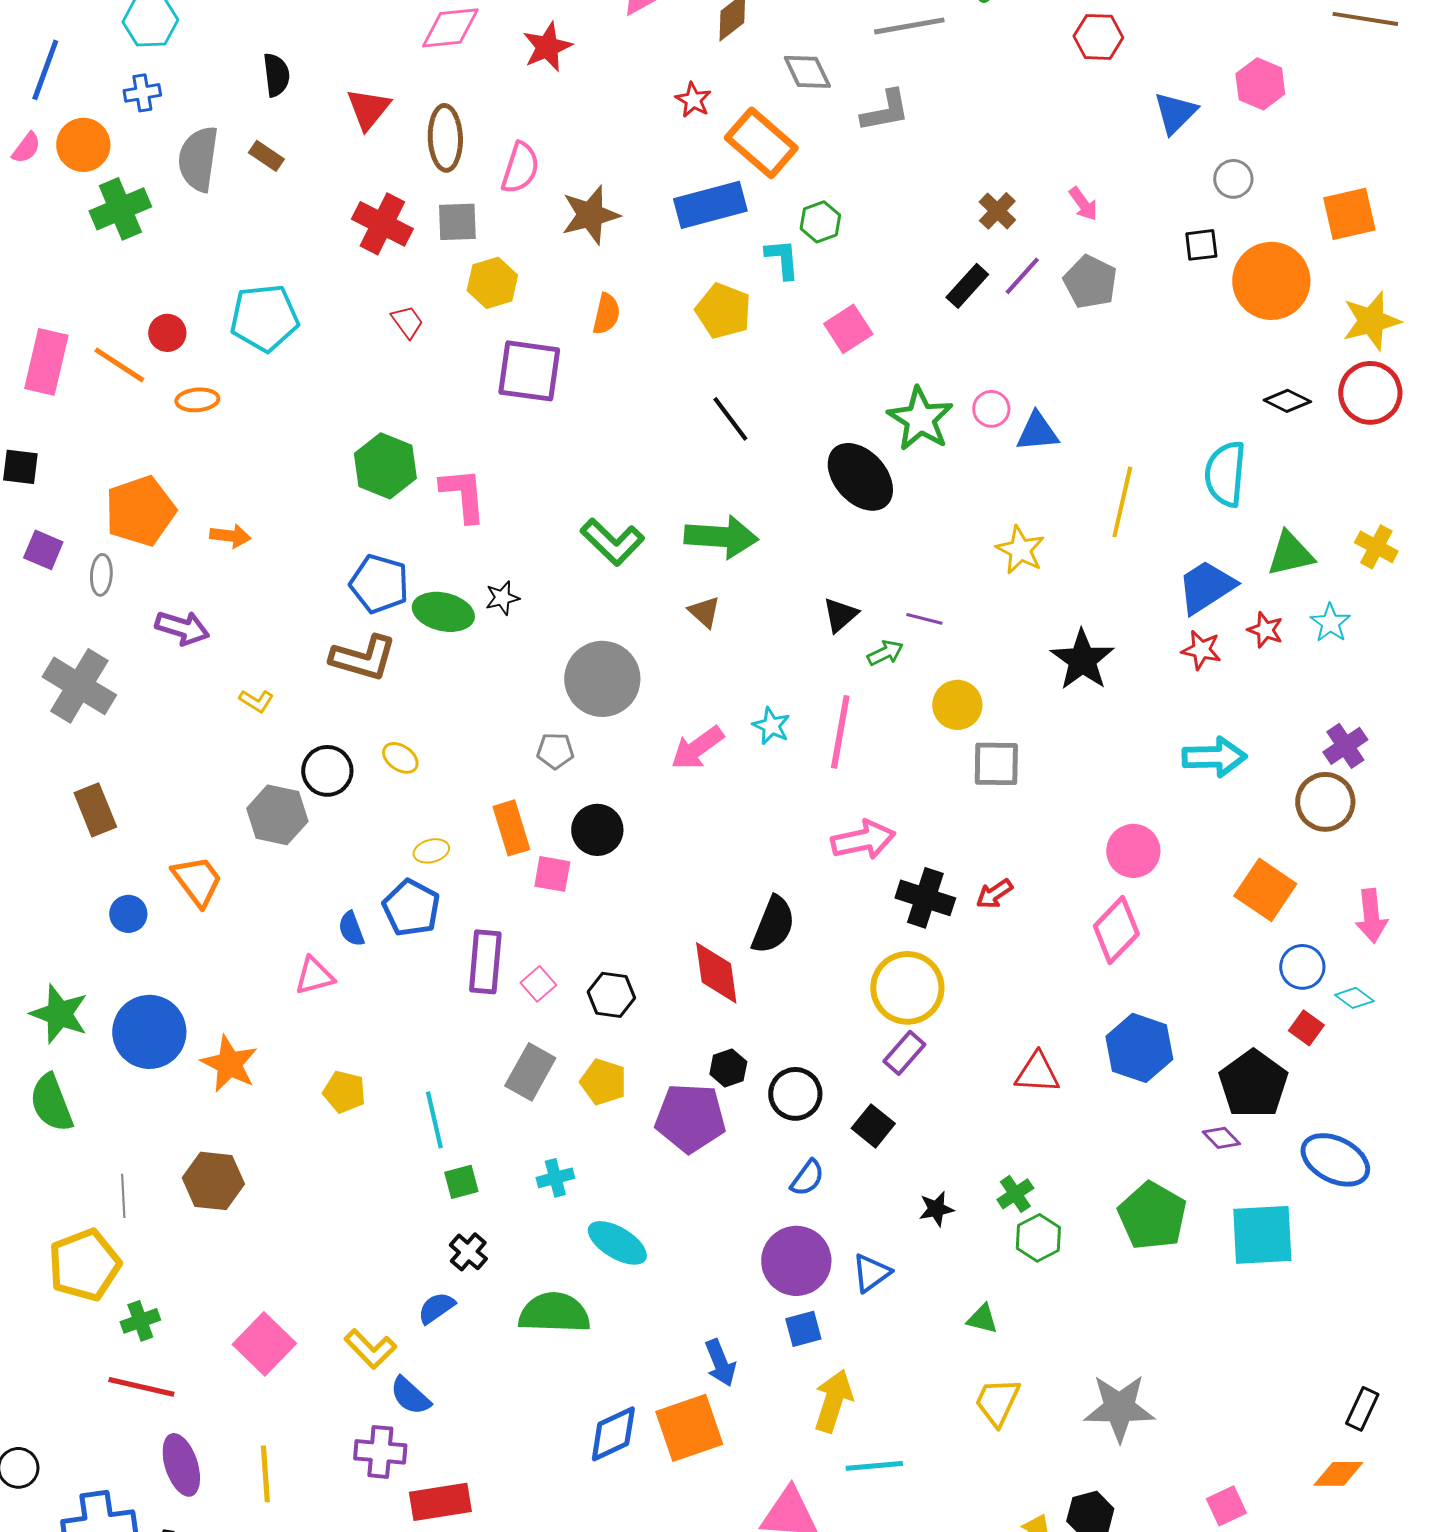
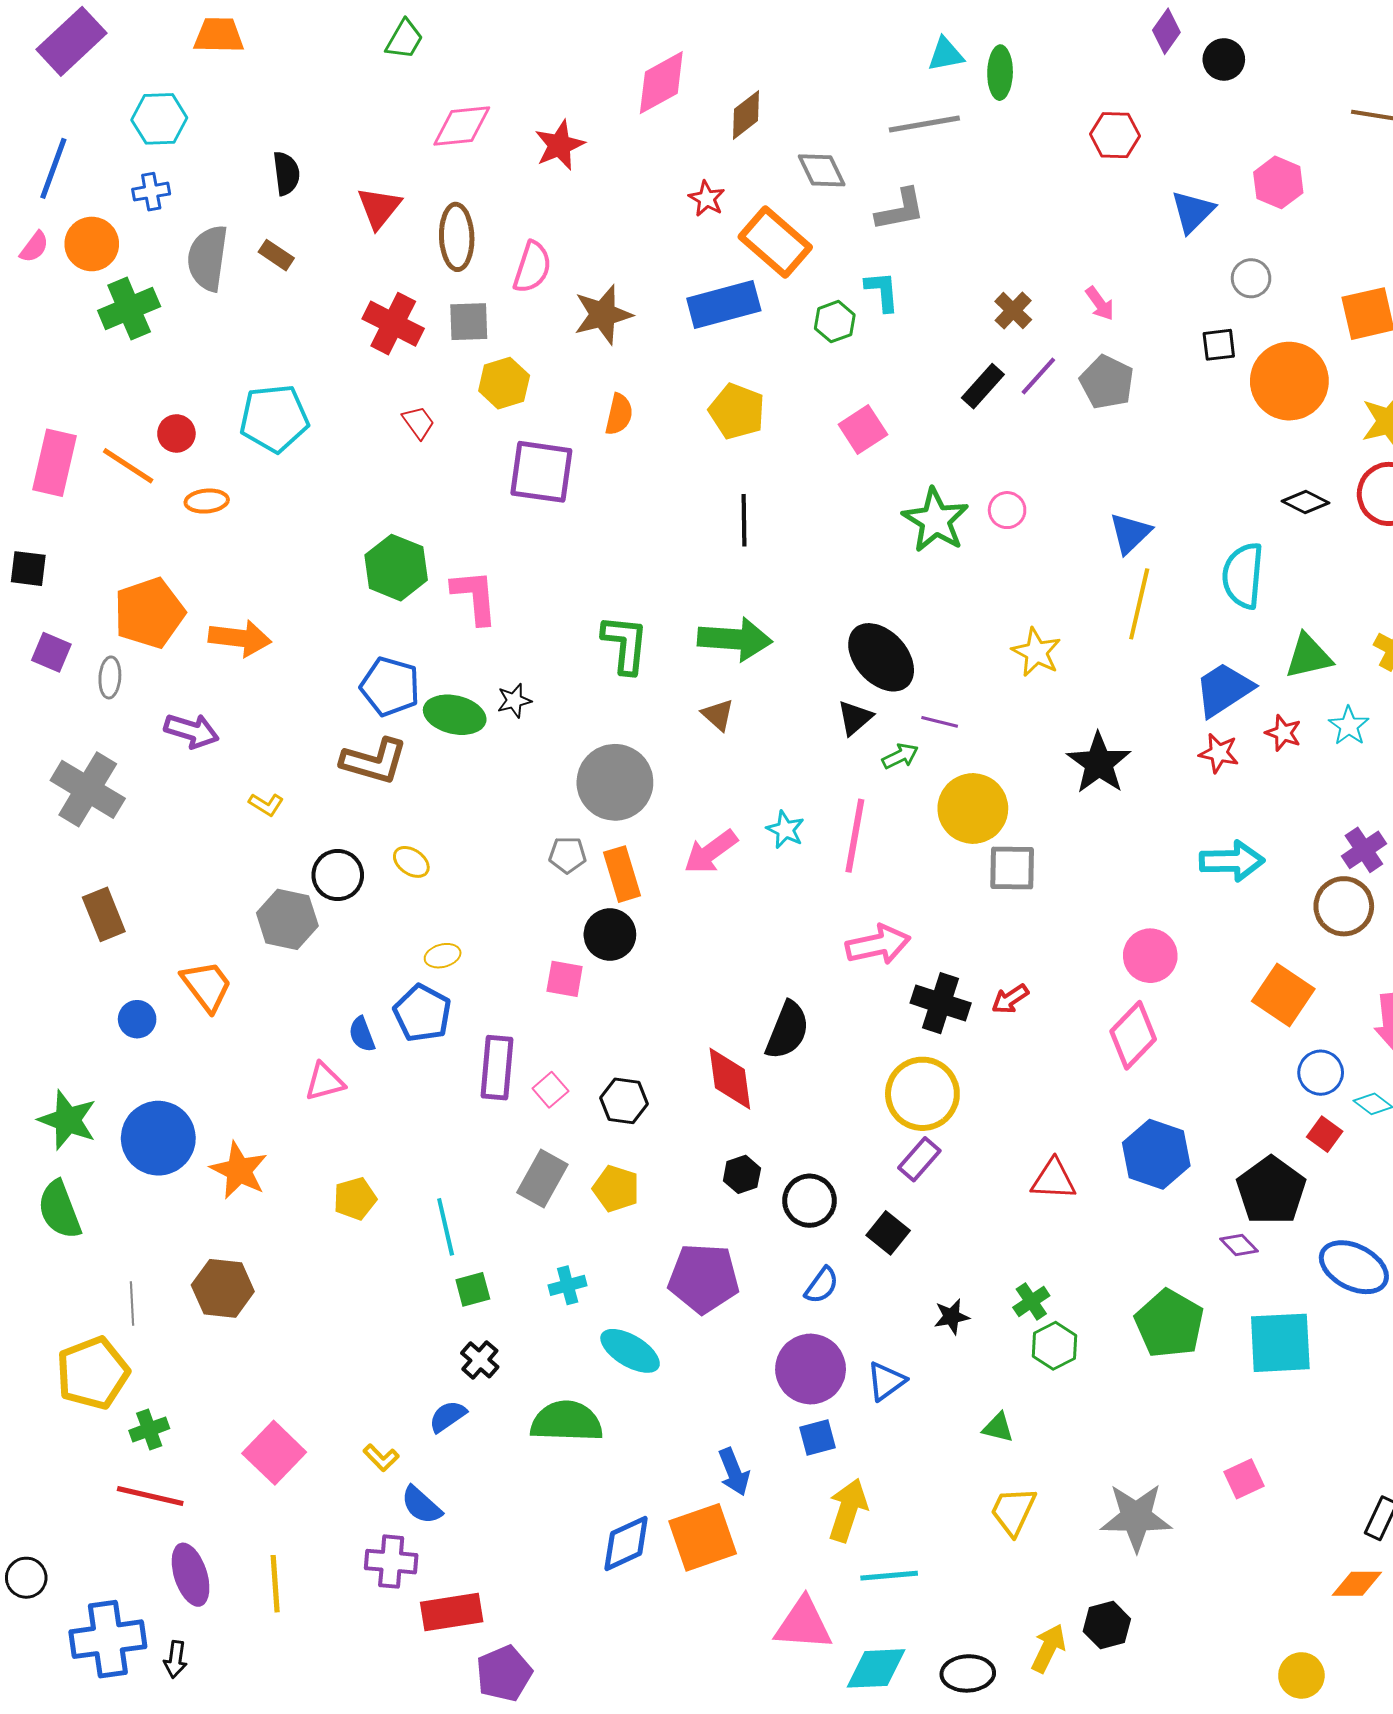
cyan L-shape: (782, 259) -> (882, 291), moved
black line: (730, 419) -> (744, 520), turned 36
blue triangle: (1037, 432) -> (1130, 533), moved, turned -39
black ellipse: (860, 477) -> (881, 657), moved
orange arrow: (230, 536) -> (240, 638), size x1.5
green L-shape: (612, 542) -> (625, 644), turned -128
yellow circle: (957, 705) -> (973, 809), size x1.4
orange rectangle: (511, 828) -> (622, 874), moved
yellow pentagon: (344, 1092) -> (355, 1199), turned -30
purple pentagon: (690, 1118) -> (704, 1278), moved
yellow L-shape: (370, 1349) -> (381, 1458), size x0.7
pink square: (1226, 1506) -> (1244, 1479), moved

